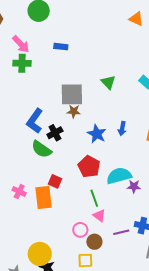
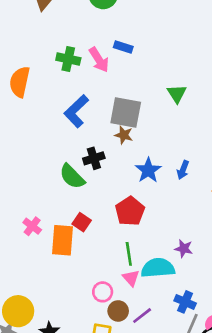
pink arrow: (21, 44) -> (99, 60), moved
green triangle: (108, 82) -> (177, 94), moved
blue L-shape: (35, 121) -> (76, 111), moved
cyan semicircle: (119, 176) -> (158, 268), moved
purple line: (121, 232) -> (142, 316), moved, turned -35
yellow circle: (40, 254) -> (18, 311), moved

